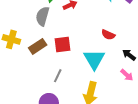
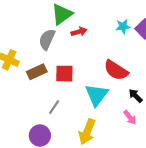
red semicircle: (108, 35) -> (116, 70), size x1.6

